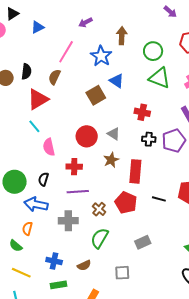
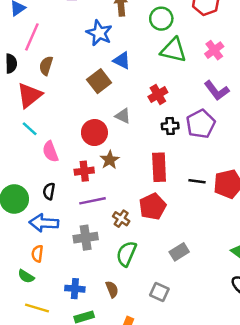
pink line: (66, 52) -> (32, 37), moved
red cross: (142, 112) -> (158, 94), turned -35
gray triangle: (114, 134) -> (123, 116), moved
brown star: (111, 160) -> (110, 160), moved
black line: (159, 199) -> (197, 181), moved
red pentagon: (126, 203) -> (153, 207), turned 30
brown semicircle: (84, 265) -> (112, 289), turned -80
gray square: (122, 273) -> (159, 292), turned 35

